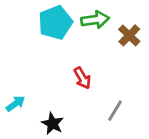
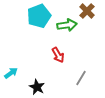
green arrow: (95, 20) -> (67, 25), moved
brown cross: (129, 35) -> (87, 11), moved

